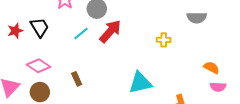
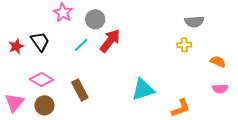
yellow cross: (164, 40) -> (184, 45), moved
orange semicircle: (211, 68) -> (218, 62), moved
brown rectangle: (77, 79) -> (80, 90), size x1.5

